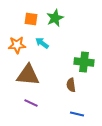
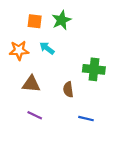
brown triangle: (28, 75) -> (31, 84), size x0.7
brown semicircle: (71, 85) -> (68, 89), moved
blue line: (77, 114) -> (86, 119), moved

